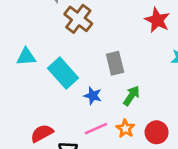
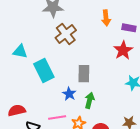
blue star: (93, 96) -> (69, 94), moved
green arrow: (132, 96) -> (90, 100), turned -35

